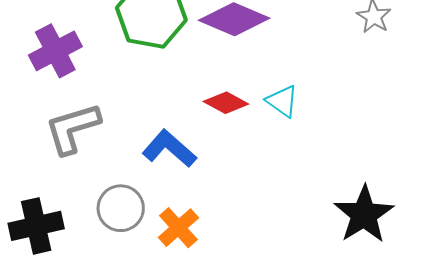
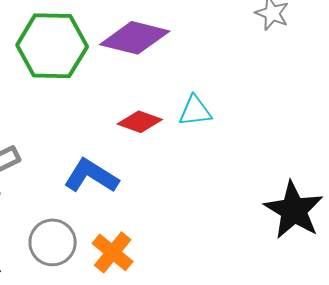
cyan triangle: (282, 101) -> (195, 111), turned -33

